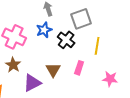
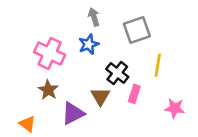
black cross: (66, 40) -> (117, 73), moved

